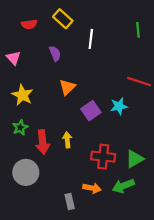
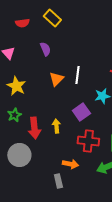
white line: (91, 39) -> (77, 75), moved
purple square: (91, 111) -> (81, 112), moved
orange arrow: (92, 188) -> (70, 164), moved

